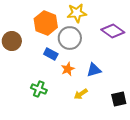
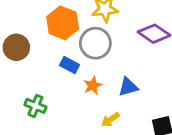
green cross: (39, 89) -> (35, 106), moved

